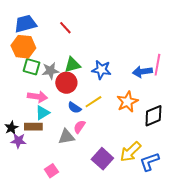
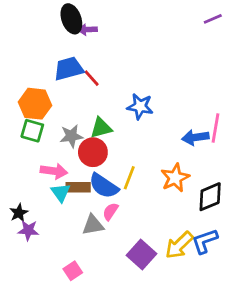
blue trapezoid: (25, 24) -> (69, 69), moved
green square: (31, 67) -> (32, 131), moved
blue star: (101, 70) -> (140, 106), moved
yellow line: (93, 102) -> (129, 178), turned -36
blue semicircle: (74, 108) -> (104, 186), size x1.6
cyan triangle: (42, 113) -> (61, 193), turned -35
brown rectangle: (33, 127) -> (78, 187), moved
blue L-shape: (149, 162) -> (205, 241), moved

